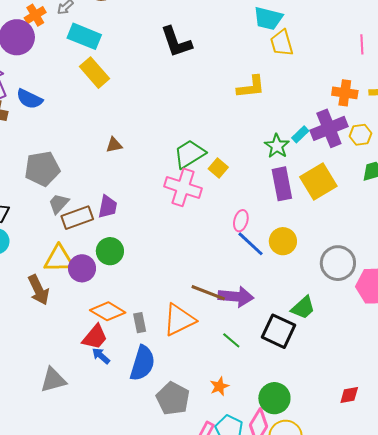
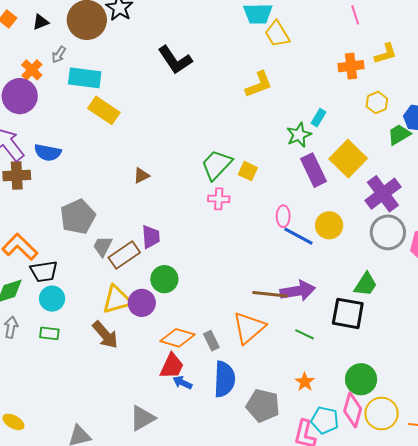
purple cross: (329, 128) -> (383, 194), moved
green star: (277, 146) -> (299, 135), turned 30
pink cross: (183, 187) -> (219, 199), size x0.6

